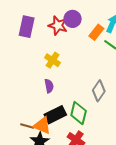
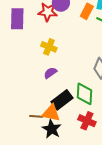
purple semicircle: (49, 86) -> (50, 73), turned -104

